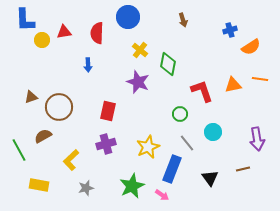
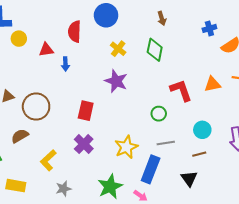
red triangle: (64, 32) -> (46, 50), moved
green diamond: (168, 64) -> (155, 50), moved
cyan circle: (213, 132) -> (202, 130), moved
gray line: (187, 143) -> (166, 143), turned -60
purple cross: (106, 144) -> (84, 144), turned -30
brown line: (243, 169) -> (199, 154), moved

